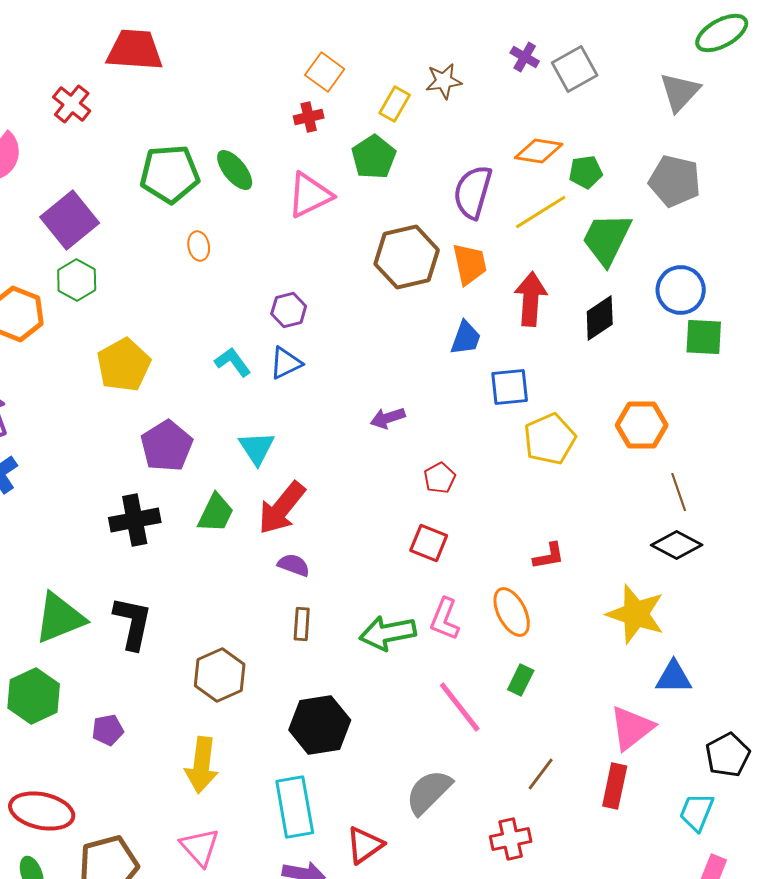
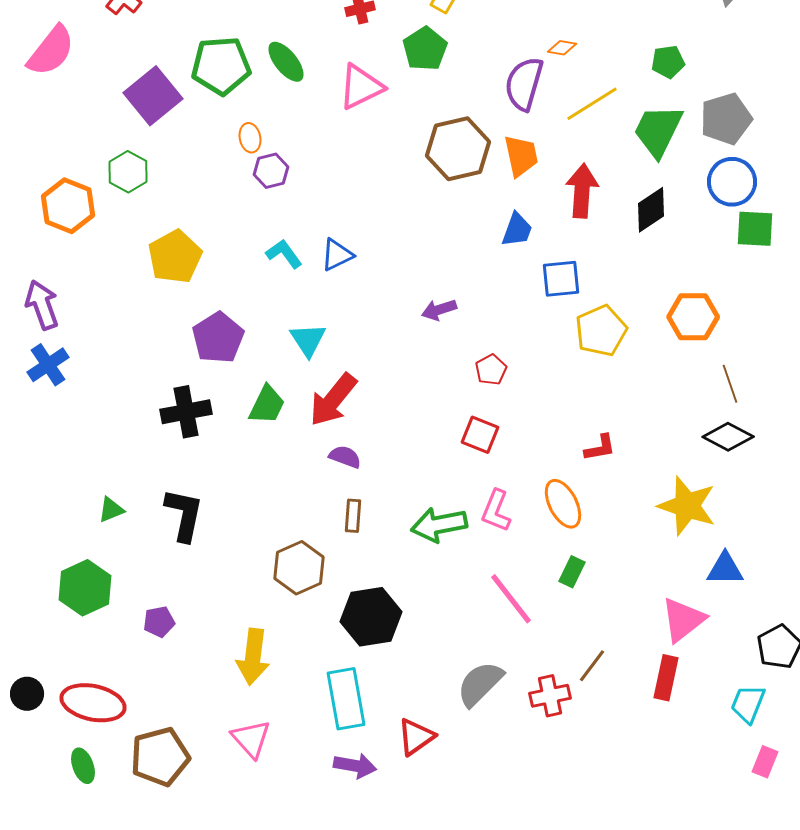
orange diamond: (539, 151) -> (562, 48), moved, size x0.6
green pentagon: (586, 172) -> (668, 62), moved
gray pentagon: (675, 181) -> (726, 119), moved, turned -30
purple square: (70, 220) -> (153, 96), moved
purple hexagon: (289, 310) -> (271, 171), moved
green triangle: (60, 618) -> (111, 510), size x0.5
brown hexagon: (220, 675) -> (299, 568), moved
red cross: (511, 839) -> (550, 696), moved

